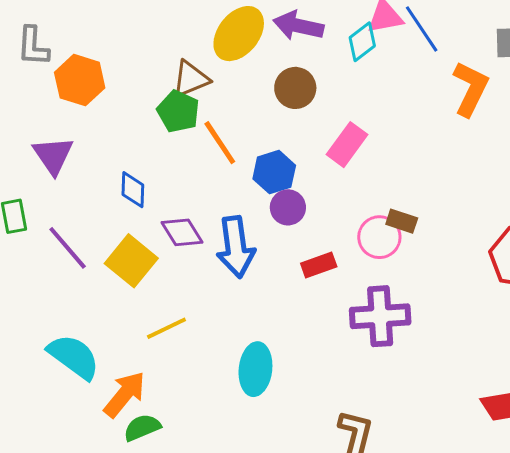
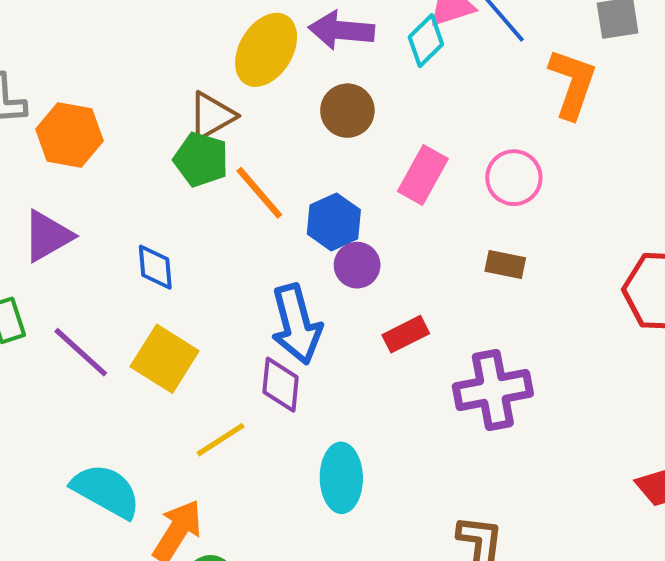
purple triangle: (53, 155) -> (48, 236), turned 42
purple diamond: (182, 232) -> (281, 385), moved, turned 45
pink circle: (379, 237) -> (514, 178), moved

